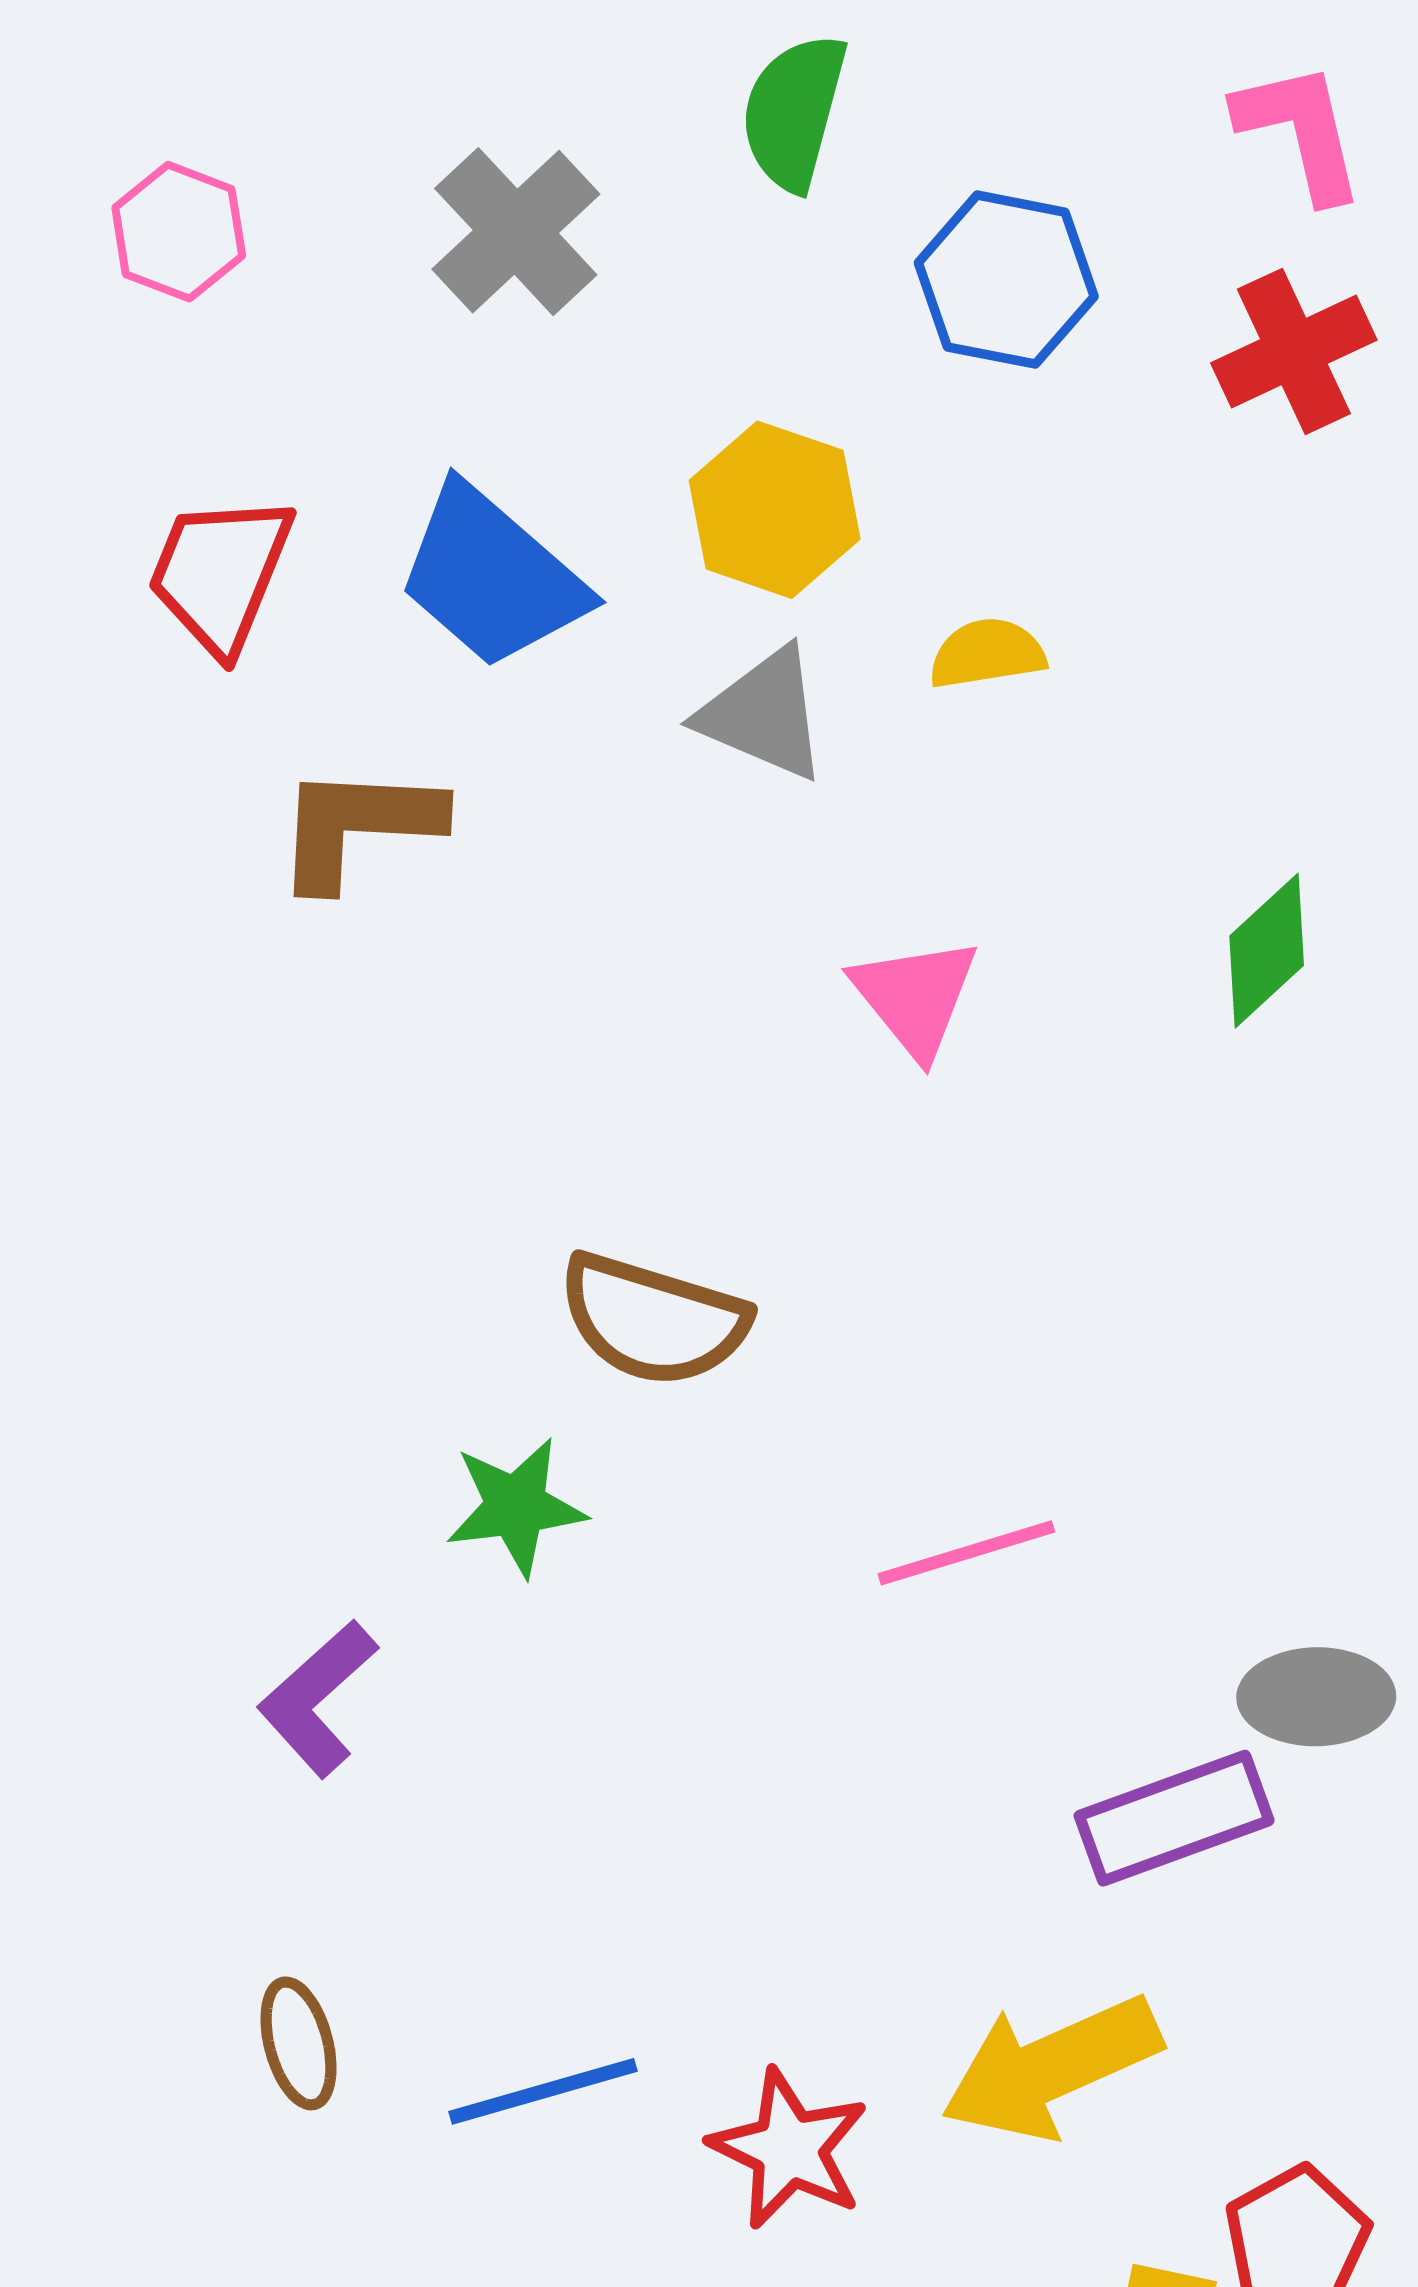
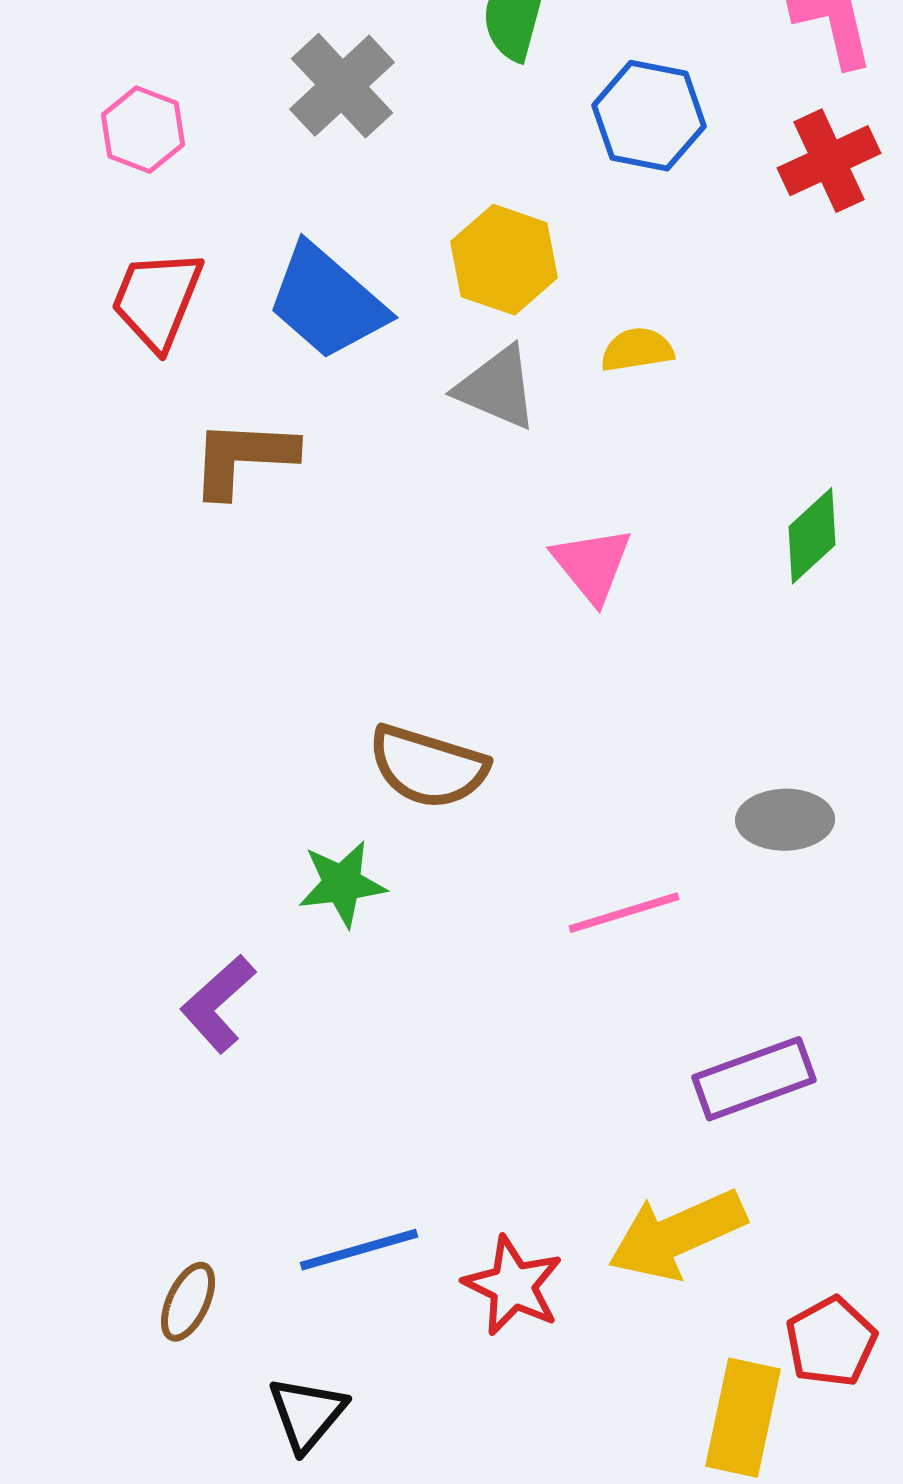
pink hexagon: (179, 232) -> (143, 130), moved
gray ellipse: (1316, 1697) -> (785, 820), moved
brown ellipse: (299, 2043) -> (188, 1302), moved, turned 40

